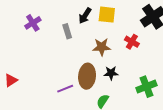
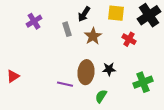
yellow square: (107, 15) -> (116, 13), moved
brown star: (102, 47) -> (93, 36), moved, turned -30
purple line: (65, 89) -> (65, 84), turned 35

